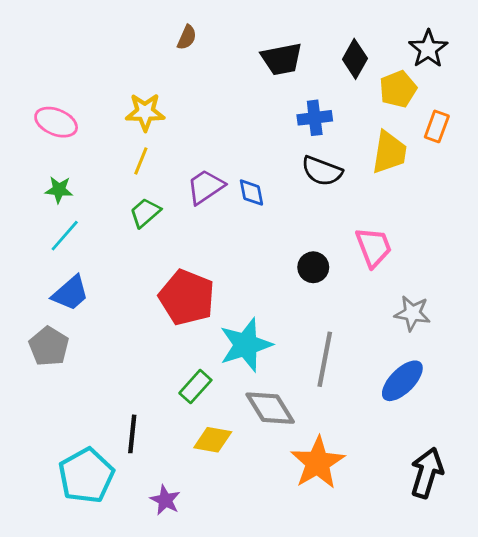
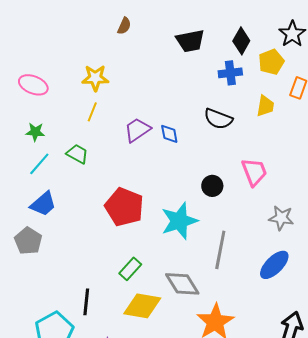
blue cross: (315, 118) -> (230, 73), moved
yellow trapezoid: (389, 152) -> (265, 106), size x0.7
green trapezoid: (145, 213) -> (77, 154), moved, turned 70
cyan star: (246, 345) -> (179, 221), moved
yellow diamond: (213, 440) -> (142, 306), size x1.4

